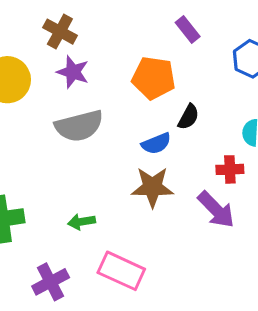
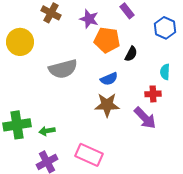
purple star: (73, 72) -> (89, 19), moved
black semicircle: (188, 117) -> (131, 54), moved
green arrow: (81, 222) -> (47, 131), moved

